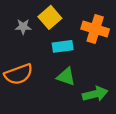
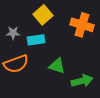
gray star: (23, 27) -> (13, 33), moved
cyan rectangle: (63, 46) -> (36, 40), moved

